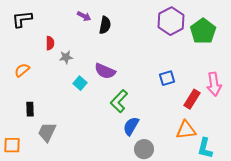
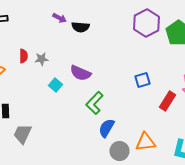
black semicircle: (105, 25) -> (80, 27), turned 84
red semicircle: (50, 43) -> (24, 56), moved
orange triangle: (186, 130) -> (146, 142), moved

